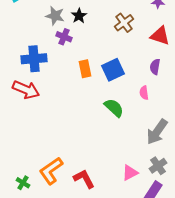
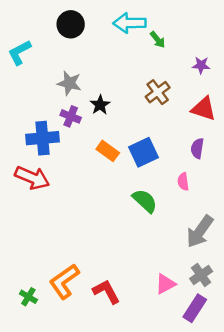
black star: (79, 16) -> (100, 105), moved
purple cross: (64, 37) -> (71, 116), moved
orange rectangle: (85, 69) -> (108, 151), turned -42

